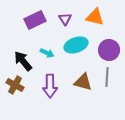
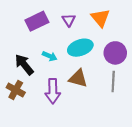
orange triangle: (95, 17) -> (100, 18), turned 36
brown triangle: (83, 82) -> (78, 78), moved

